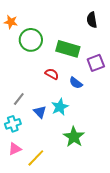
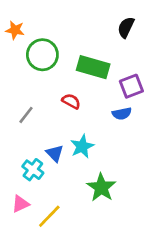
black semicircle: (92, 20) -> (126, 27), turned 35
blue semicircle: (76, 83) -> (122, 114), moved, turned -48
gray line: (19, 99) -> (26, 115), moved
cyan cross: (13, 124) -> (33, 170), moved, turned -35

